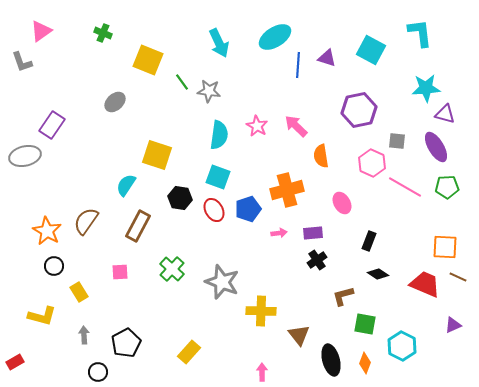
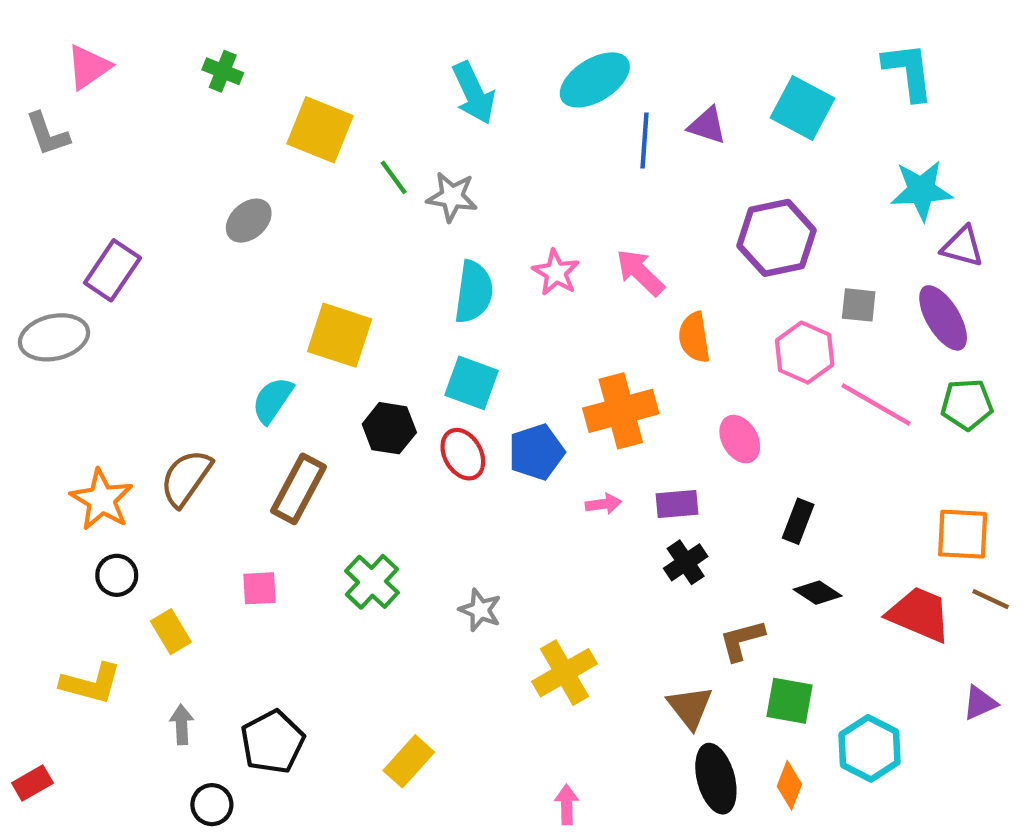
gray star: (222, 282) -> (480, 610), size x0.6
yellow cross: (261, 311) -> (565, 673), turned -32
brown triangle: (299, 335) -> (690, 707), moved

